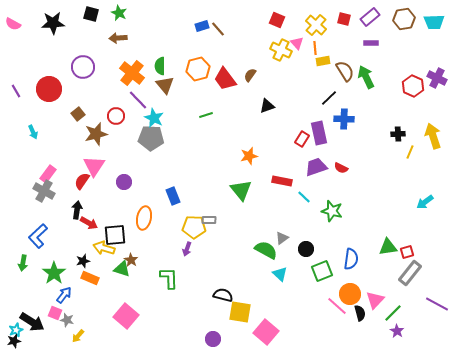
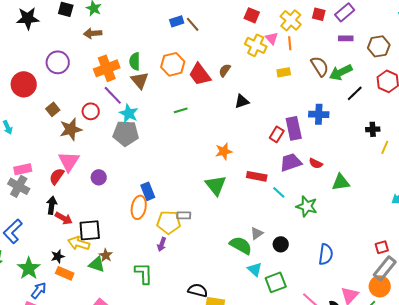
brown hexagon: (404, 19) -> (379, 46), moved
yellow rectangle: (323, 61) -> (284, 72), moved
orange cross: (132, 73) -> (107, 68), turned 30
green arrow: (366, 77) -> (341, 72), turned -90
black line: (329, 98) -> (355, 93), moved
pink rectangle: (48, 174) -> (23, 169), turned 42
orange ellipse: (144, 218) -> (139, 207), moved
green triangle: (388, 247) -> (341, 182), moved
green square: (322, 271) -> (276, 282), moved
orange circle: (350, 294) -> (380, 286), moved

